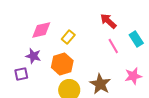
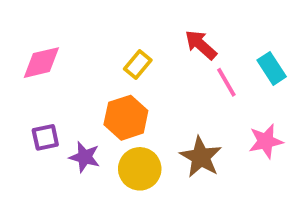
red arrow: (108, 21) -> (201, 45), moved
pink diamond: (41, 30) -> (41, 63), moved
purple star: (33, 56) -> (85, 157), moved

